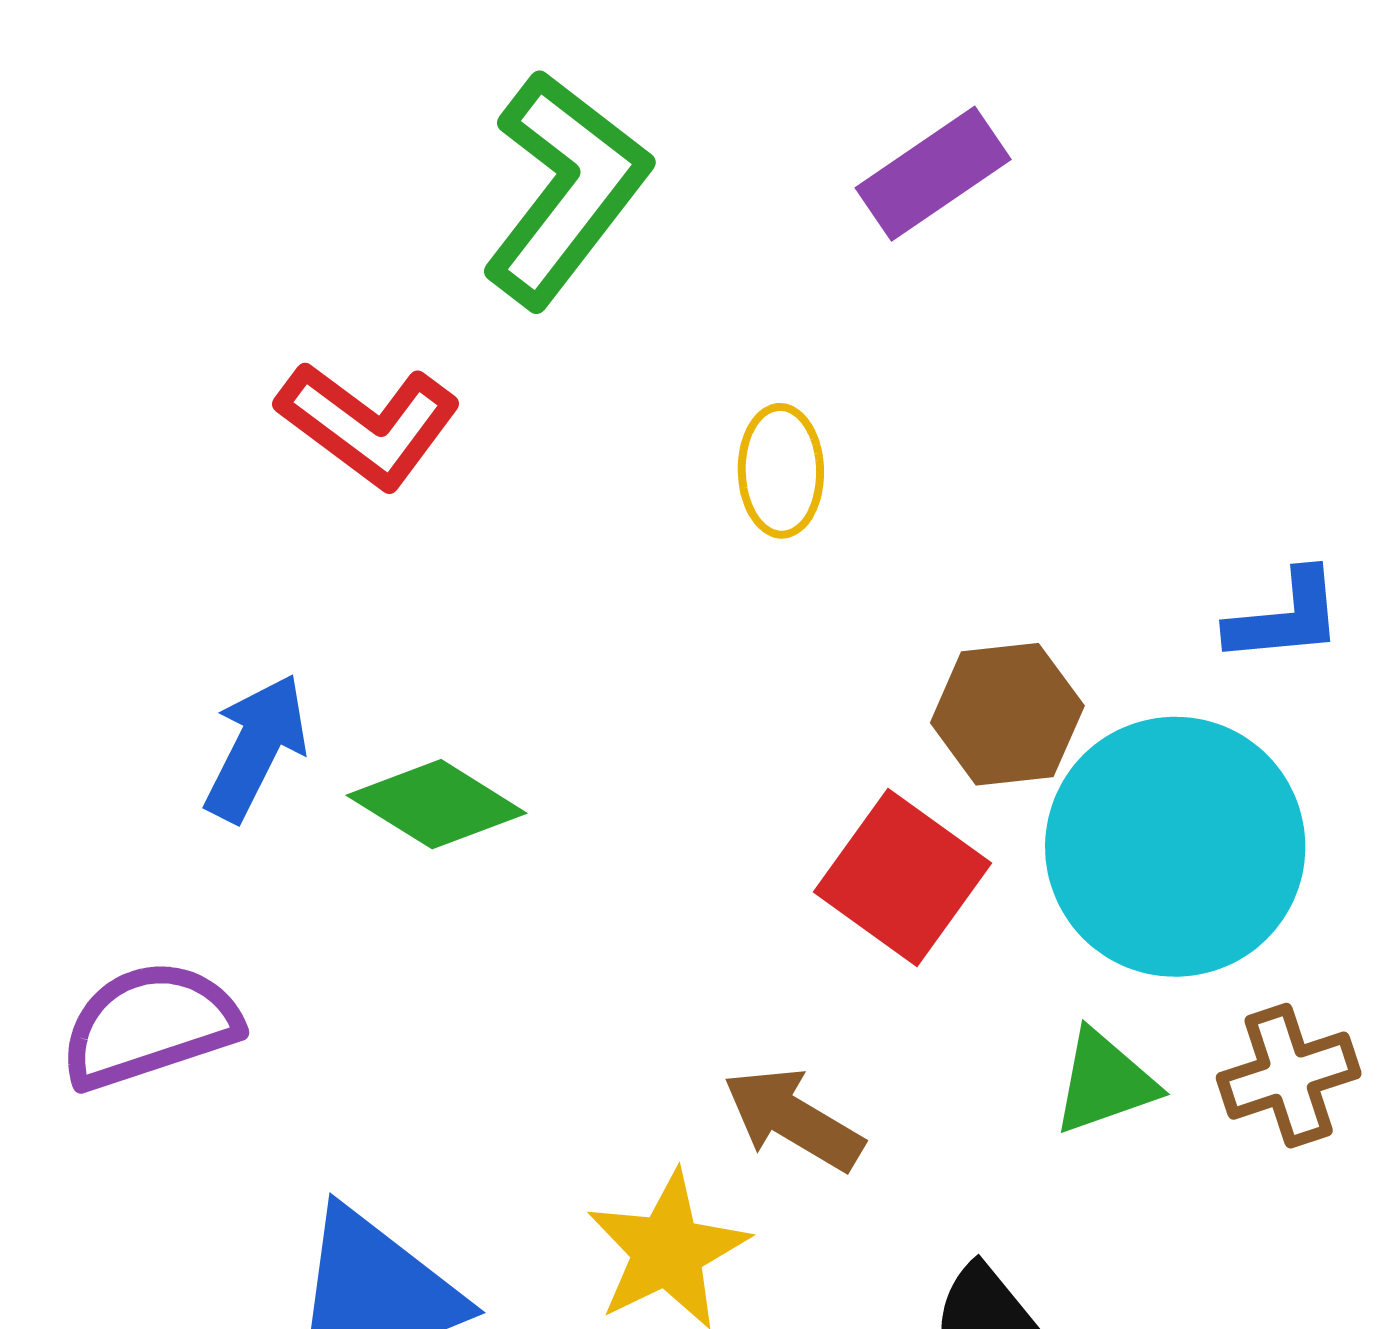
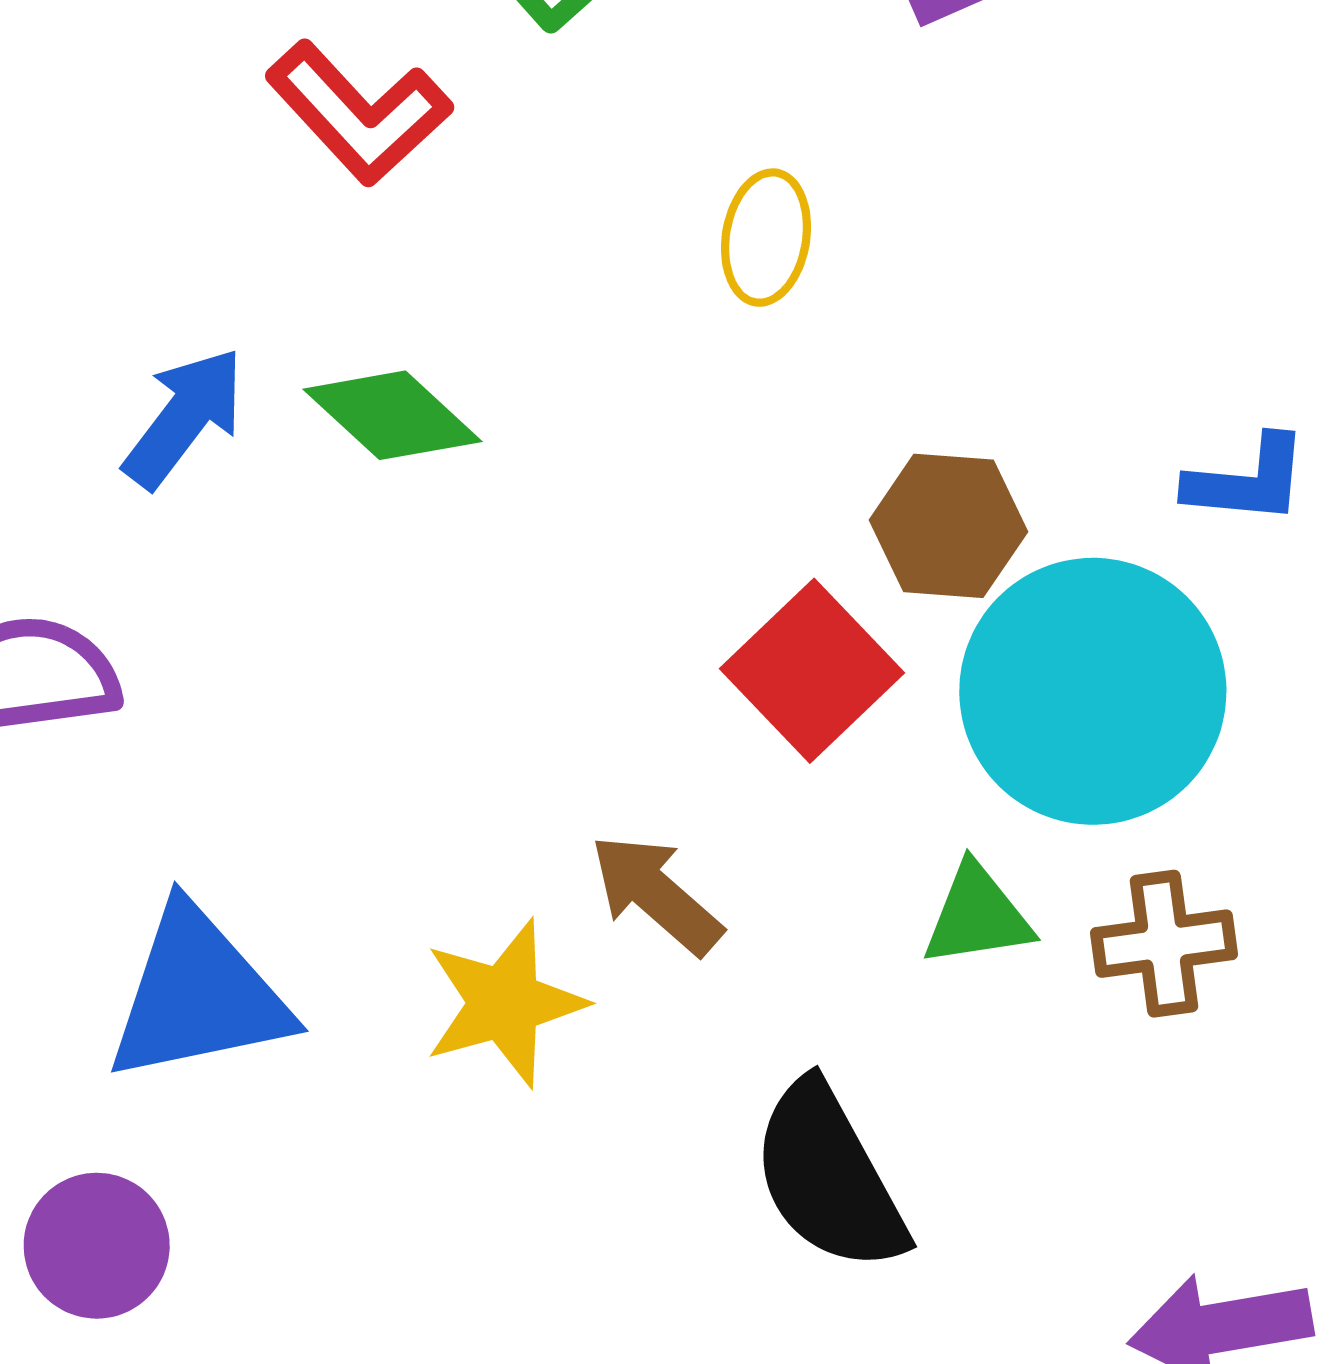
green diamond: (437, 804) -> (392, 415), moved

